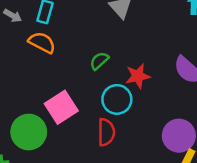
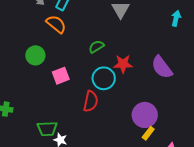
pink square: (61, 107) -> (61, 76), size x0.7
green circle: (29, 132) -> (35, 55), moved, size x0.7

